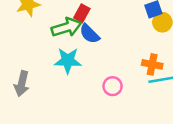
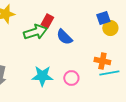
blue semicircle: (90, 34) -> (64, 37), moved
cyan star: (68, 61) -> (42, 76), moved

